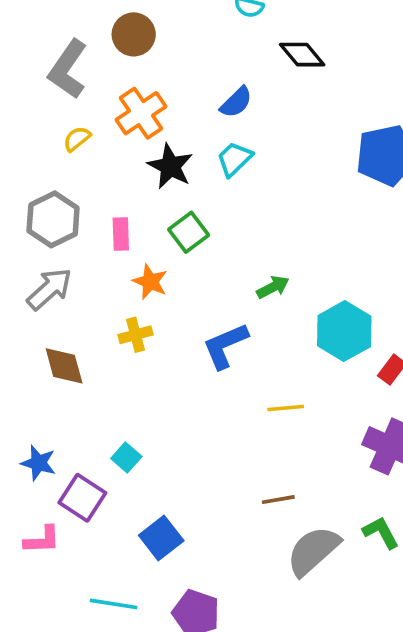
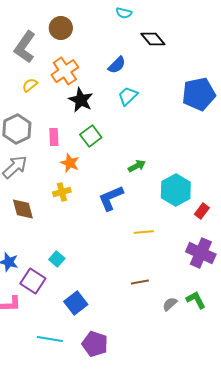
cyan trapezoid: (234, 159) -> (128, 96), moved
gray semicircle: (313, 551) -> (170, 304), moved, size x0.5

